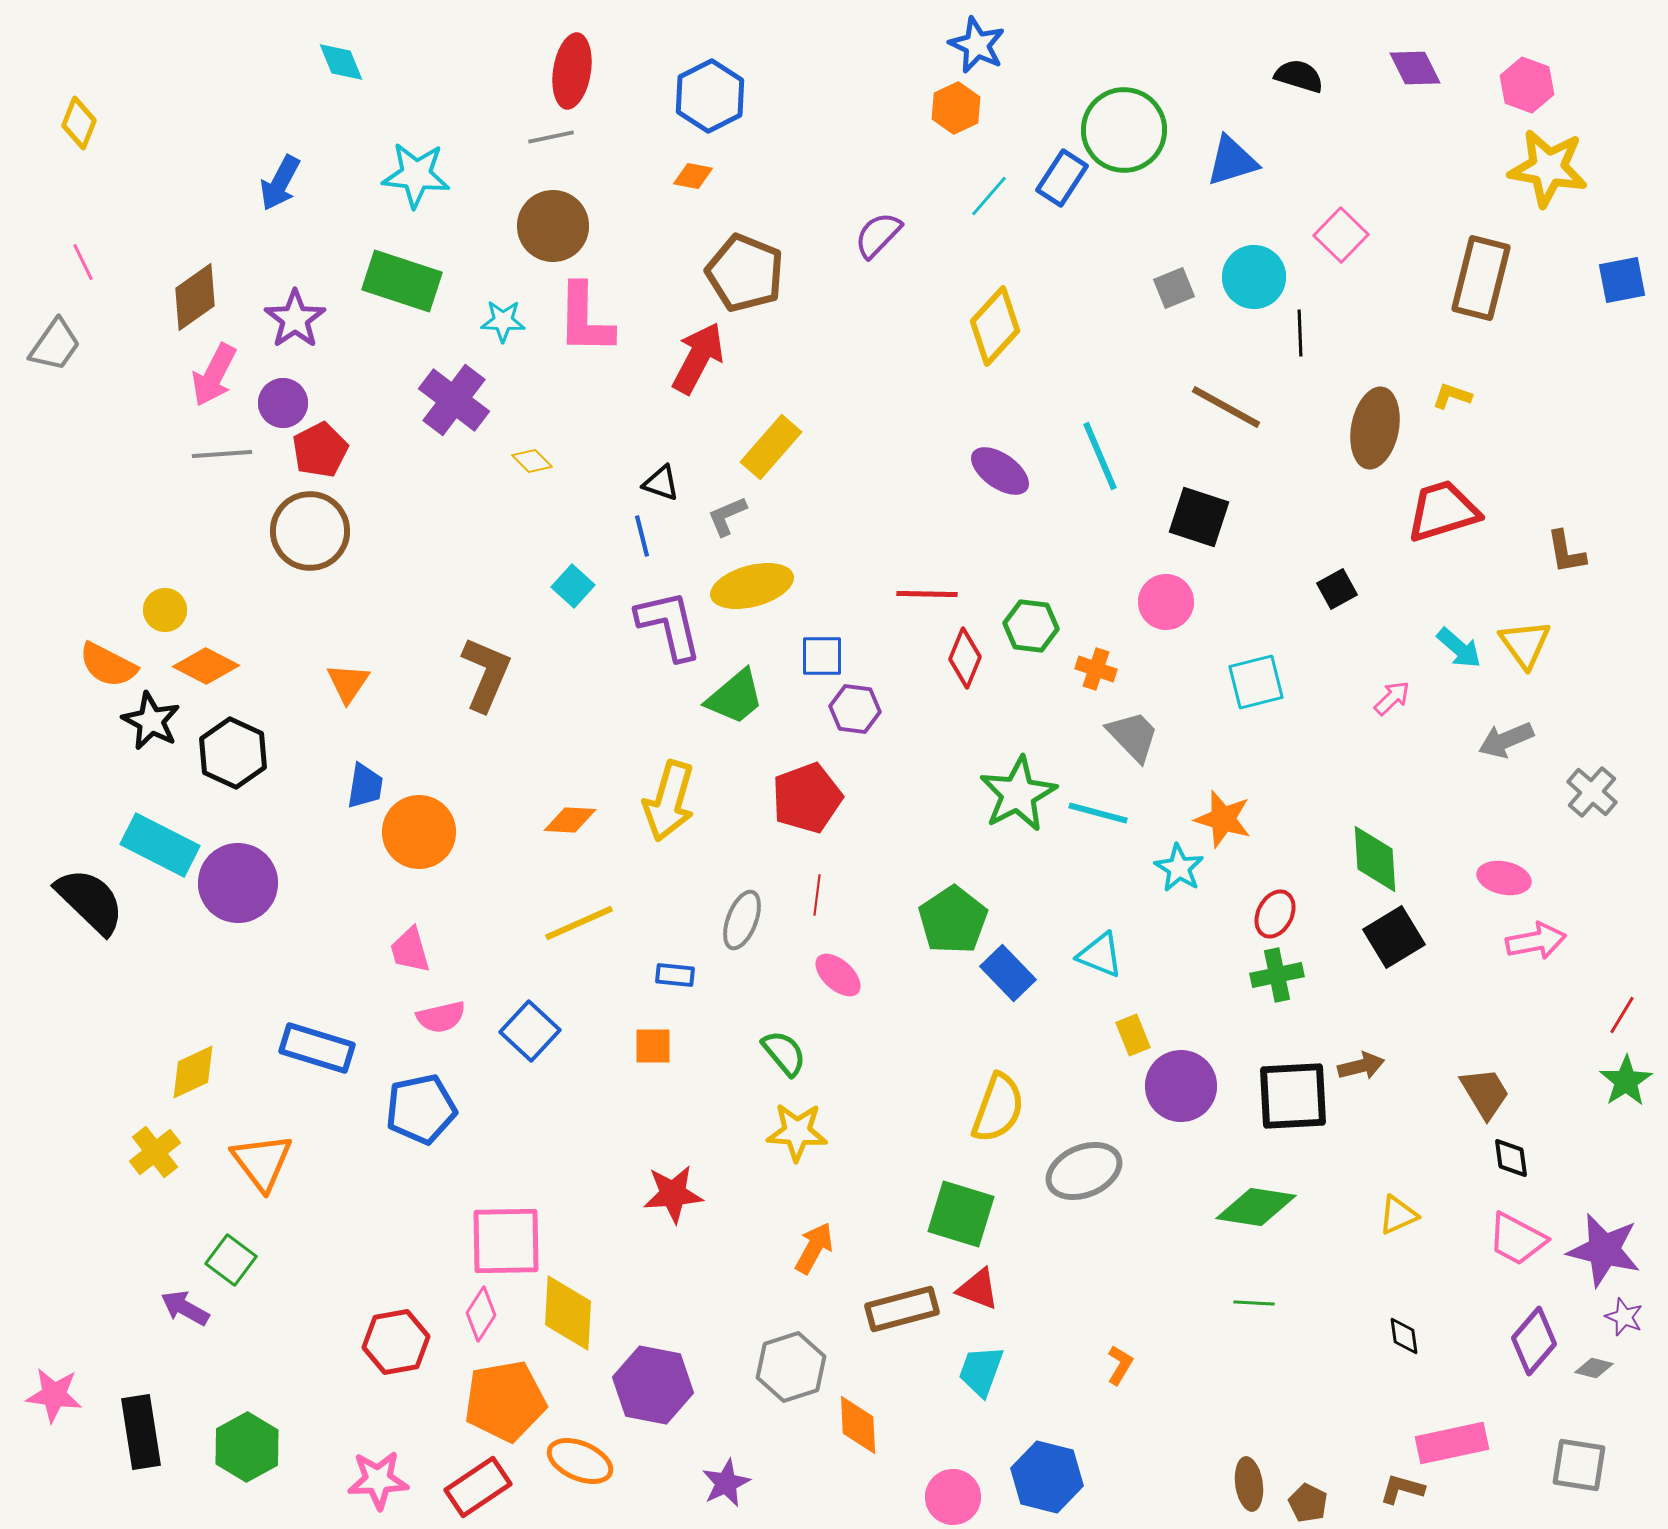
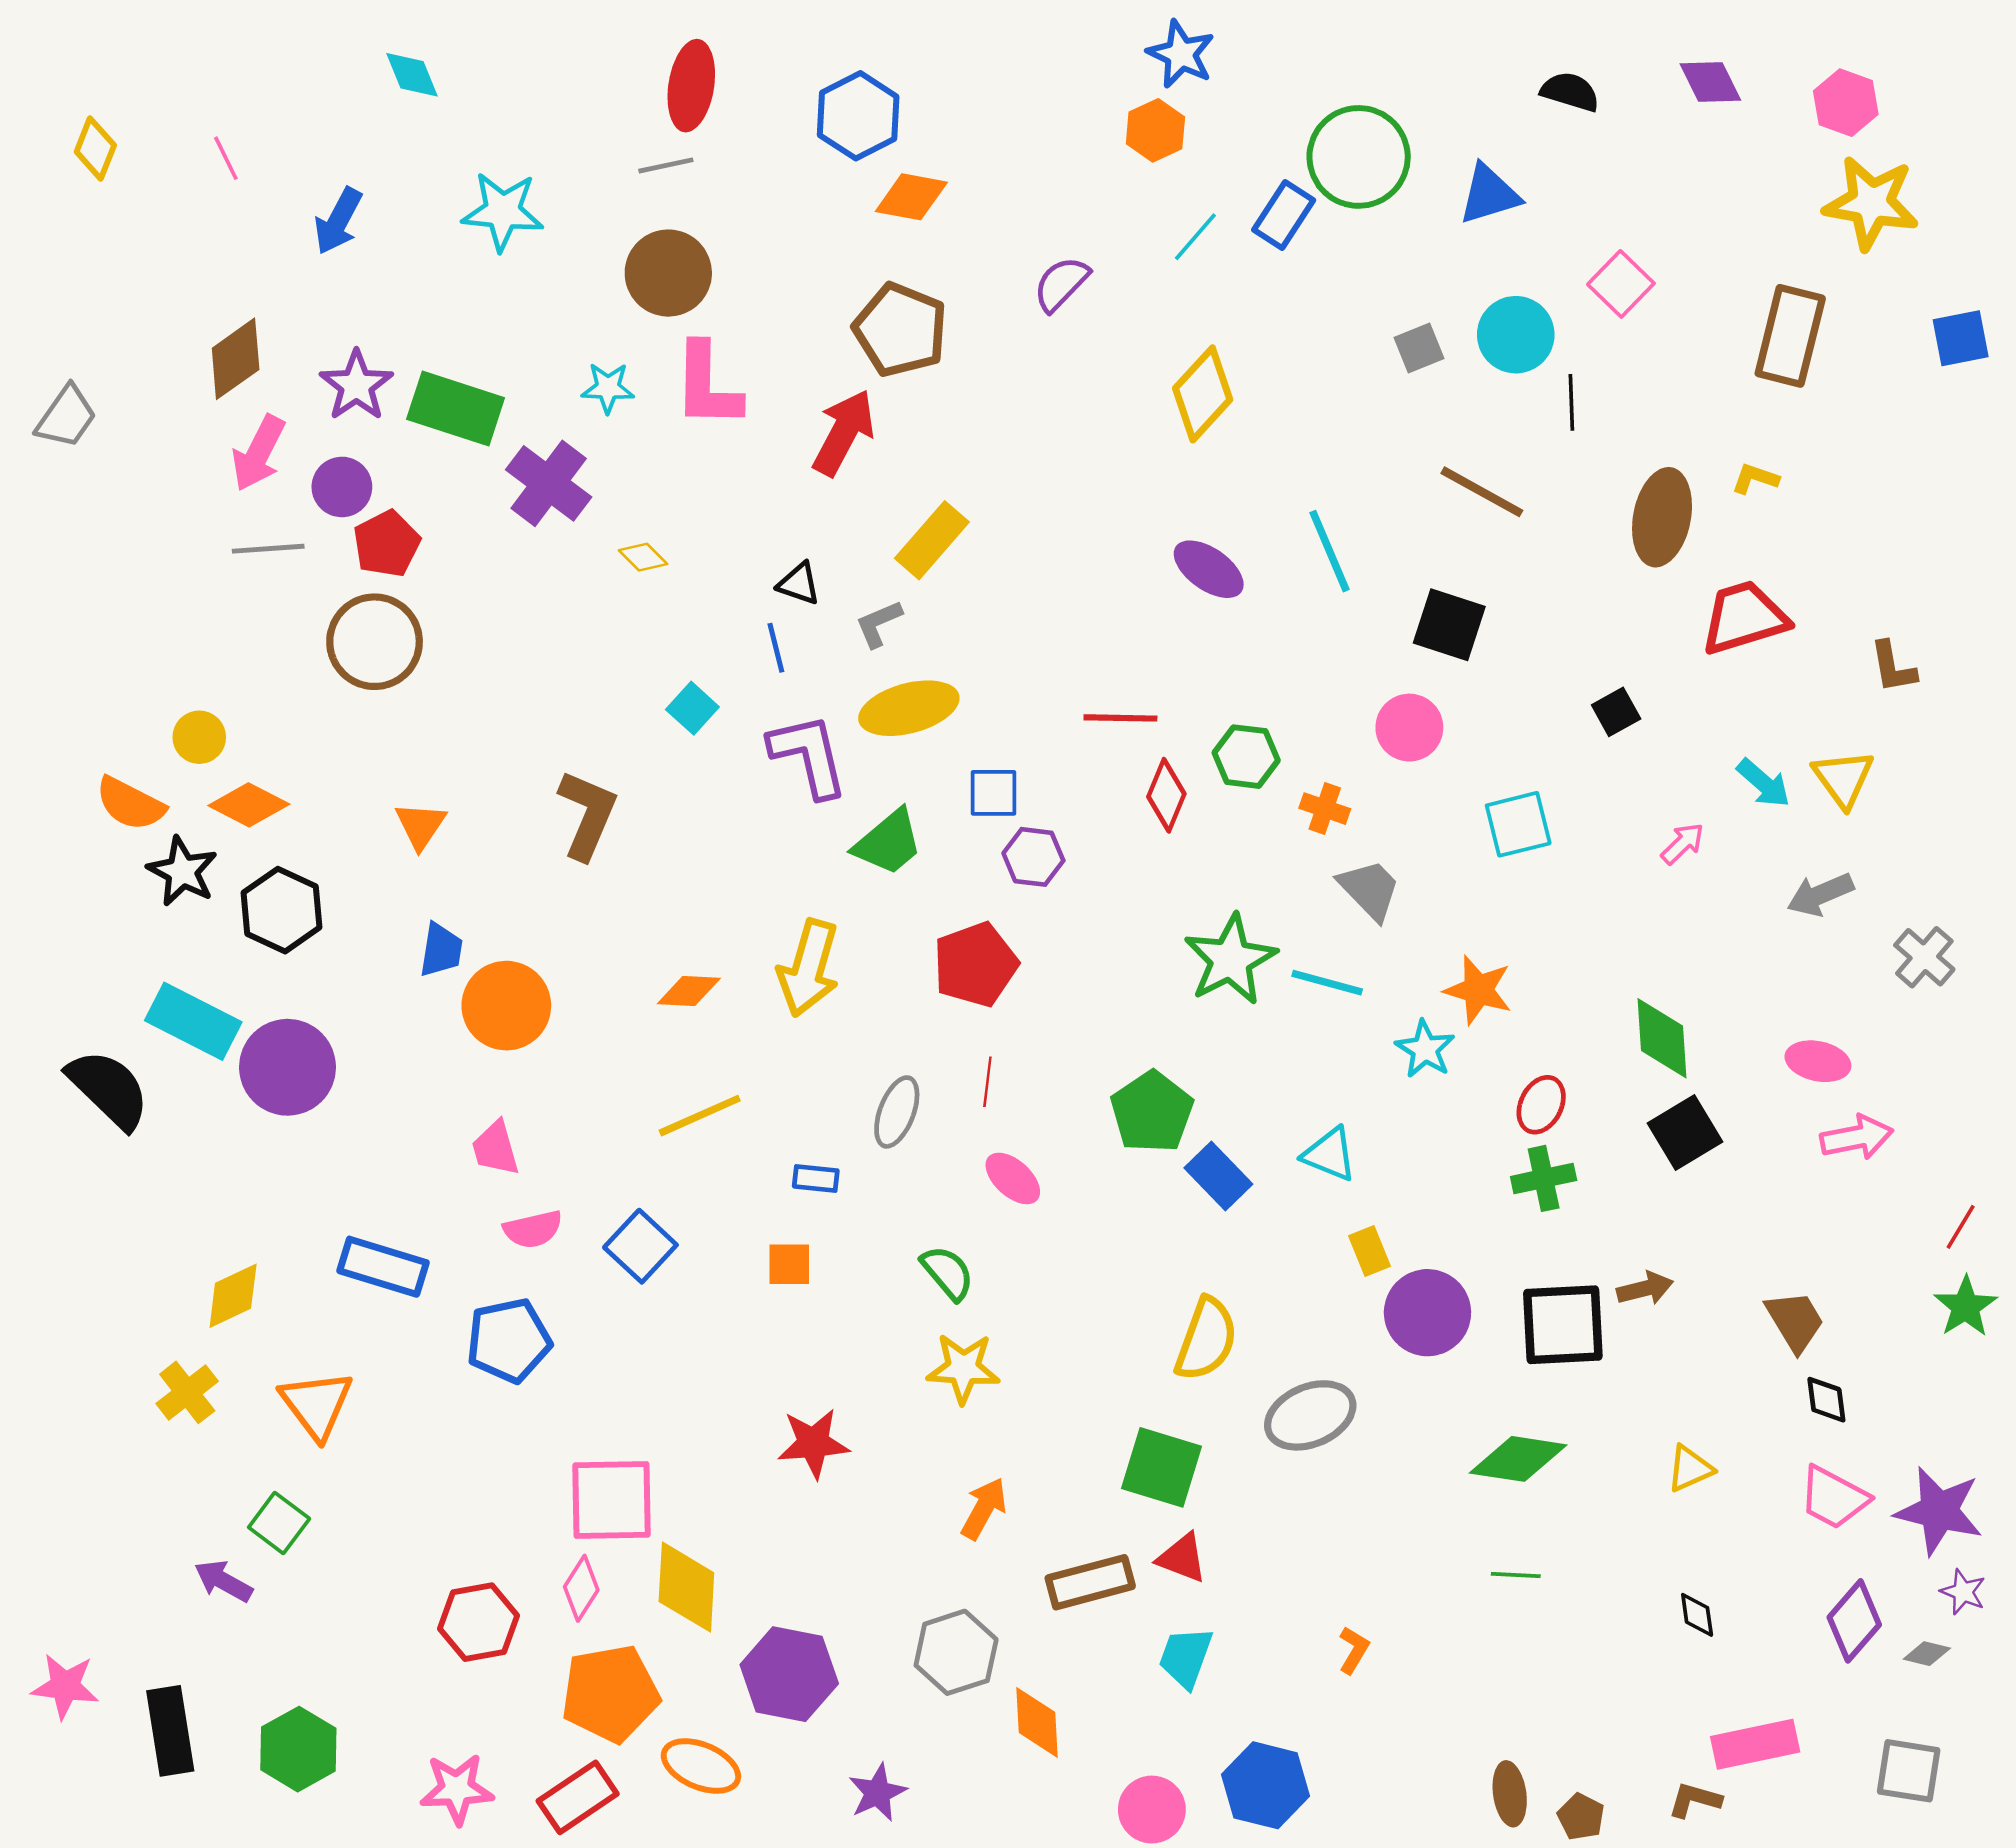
orange diamond: (693, 176) -> (911, 197), moved, size x1.5
pink line: (83, 262) -> (226, 158), moved
green rectangle: (402, 281) -> (456, 408), moved

